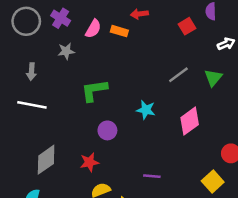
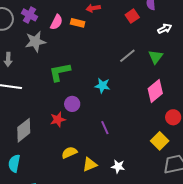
gray star: (66, 51) -> (35, 41), size x1.5
pink diamond: (190, 121) -> (155, 91), moved
red star: (89, 162) -> (58, 120), moved
purple line: (152, 176) -> (105, 128), moved, turned 64

